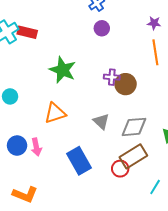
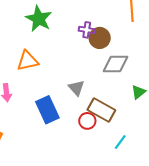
gray triangle: (101, 122) -> (76, 88), moved
gray diamond: (134, 127) -> (116, 64), moved
brown rectangle: (133, 156) -> (101, 110), turned 56

